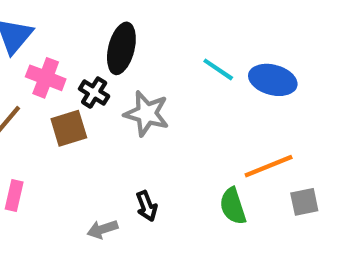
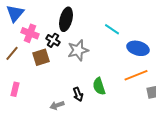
blue ellipse: (273, 80) -> (138, 48), moved
gray star: (147, 114) -> (78, 50), turned -30
green semicircle: (233, 206) -> (99, 86), moved

